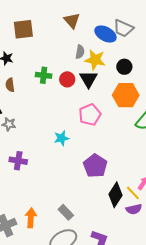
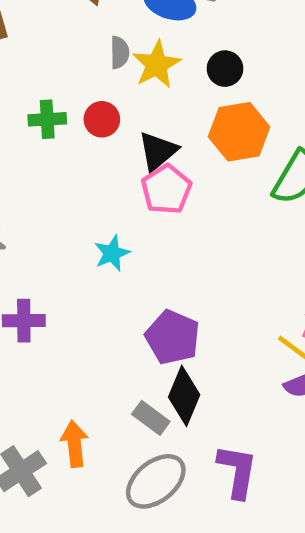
yellow star: (95, 60) -> (157, 65), turned -30
black triangle: (88, 79) -> (158, 151), moved, turned 30
purple pentagon: (95, 166) -> (172, 337), moved
black diamond: (116, 195) -> (184, 396), moved

